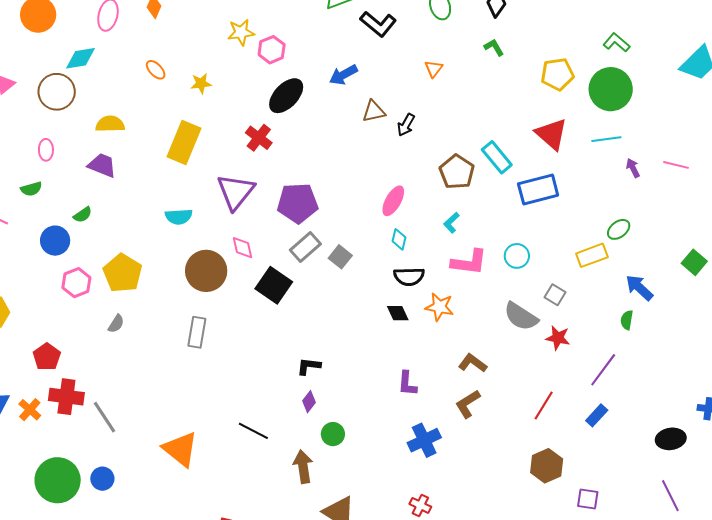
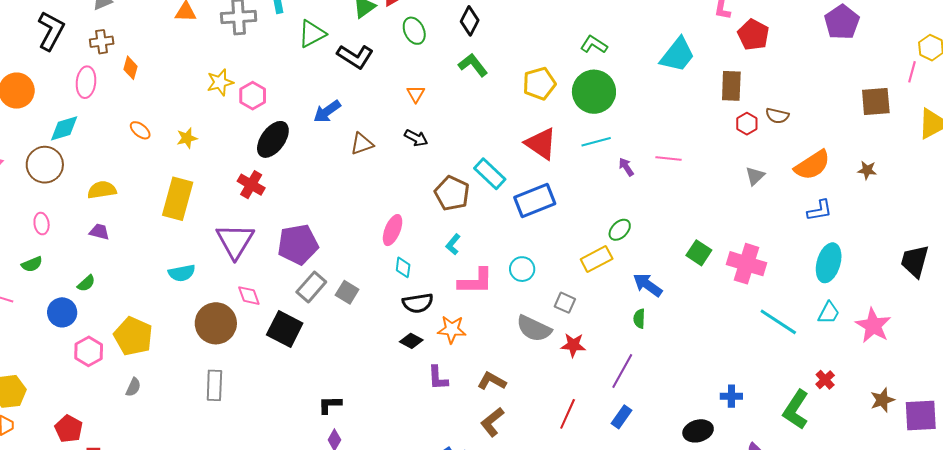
green L-shape: (494, 47) -> (473, 65), size x1.4
black arrow: (406, 125) -> (416, 138), moved, turned -85
purple trapezoid: (102, 165) -> (99, 232), size x0.7
black diamond: (398, 313) -> (411, 341), turned -30
purple L-shape: (407, 384) -> (438, 378), moved

